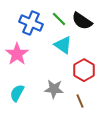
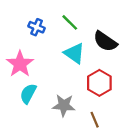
black semicircle: (82, 21) -> (105, 41), moved
blue cross: (31, 23) -> (37, 27), size x0.6
cyan semicircle: (17, 93) -> (28, 94), moved

